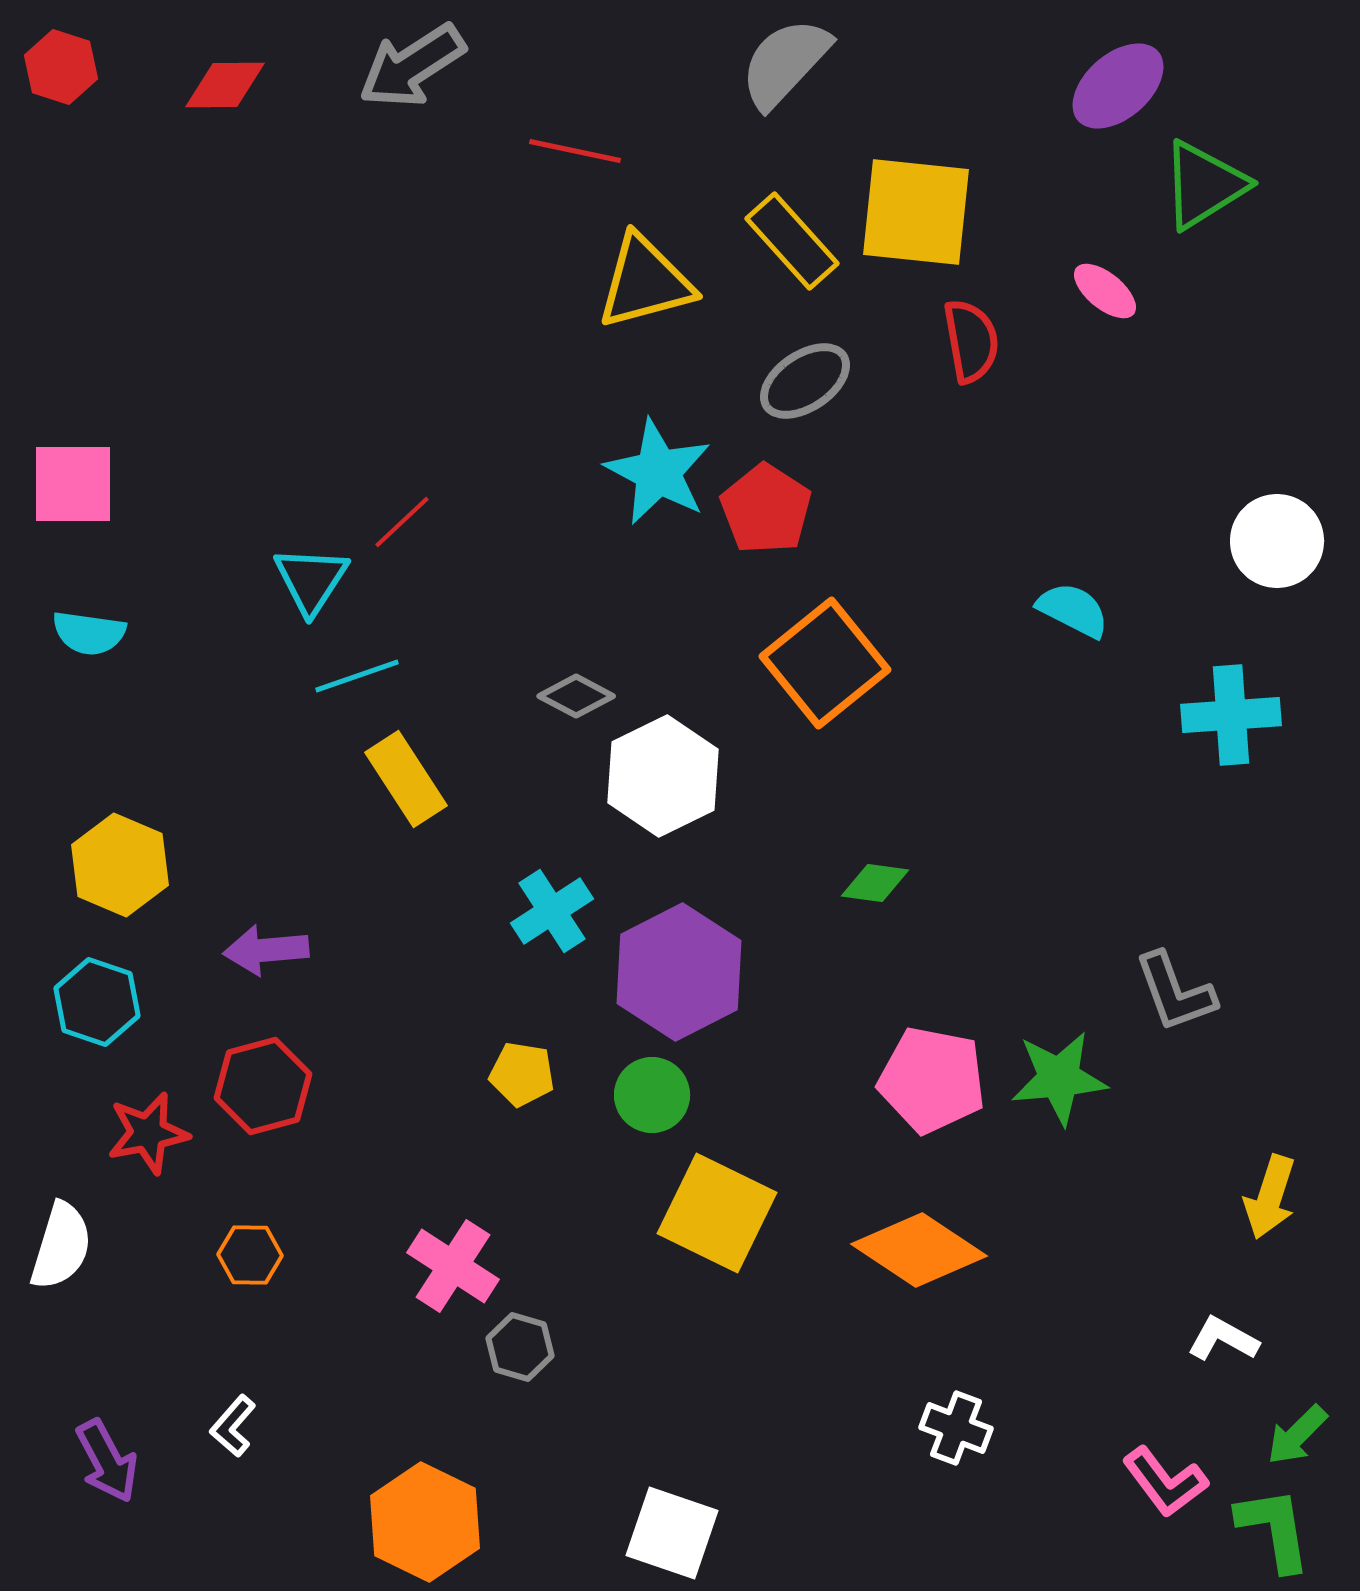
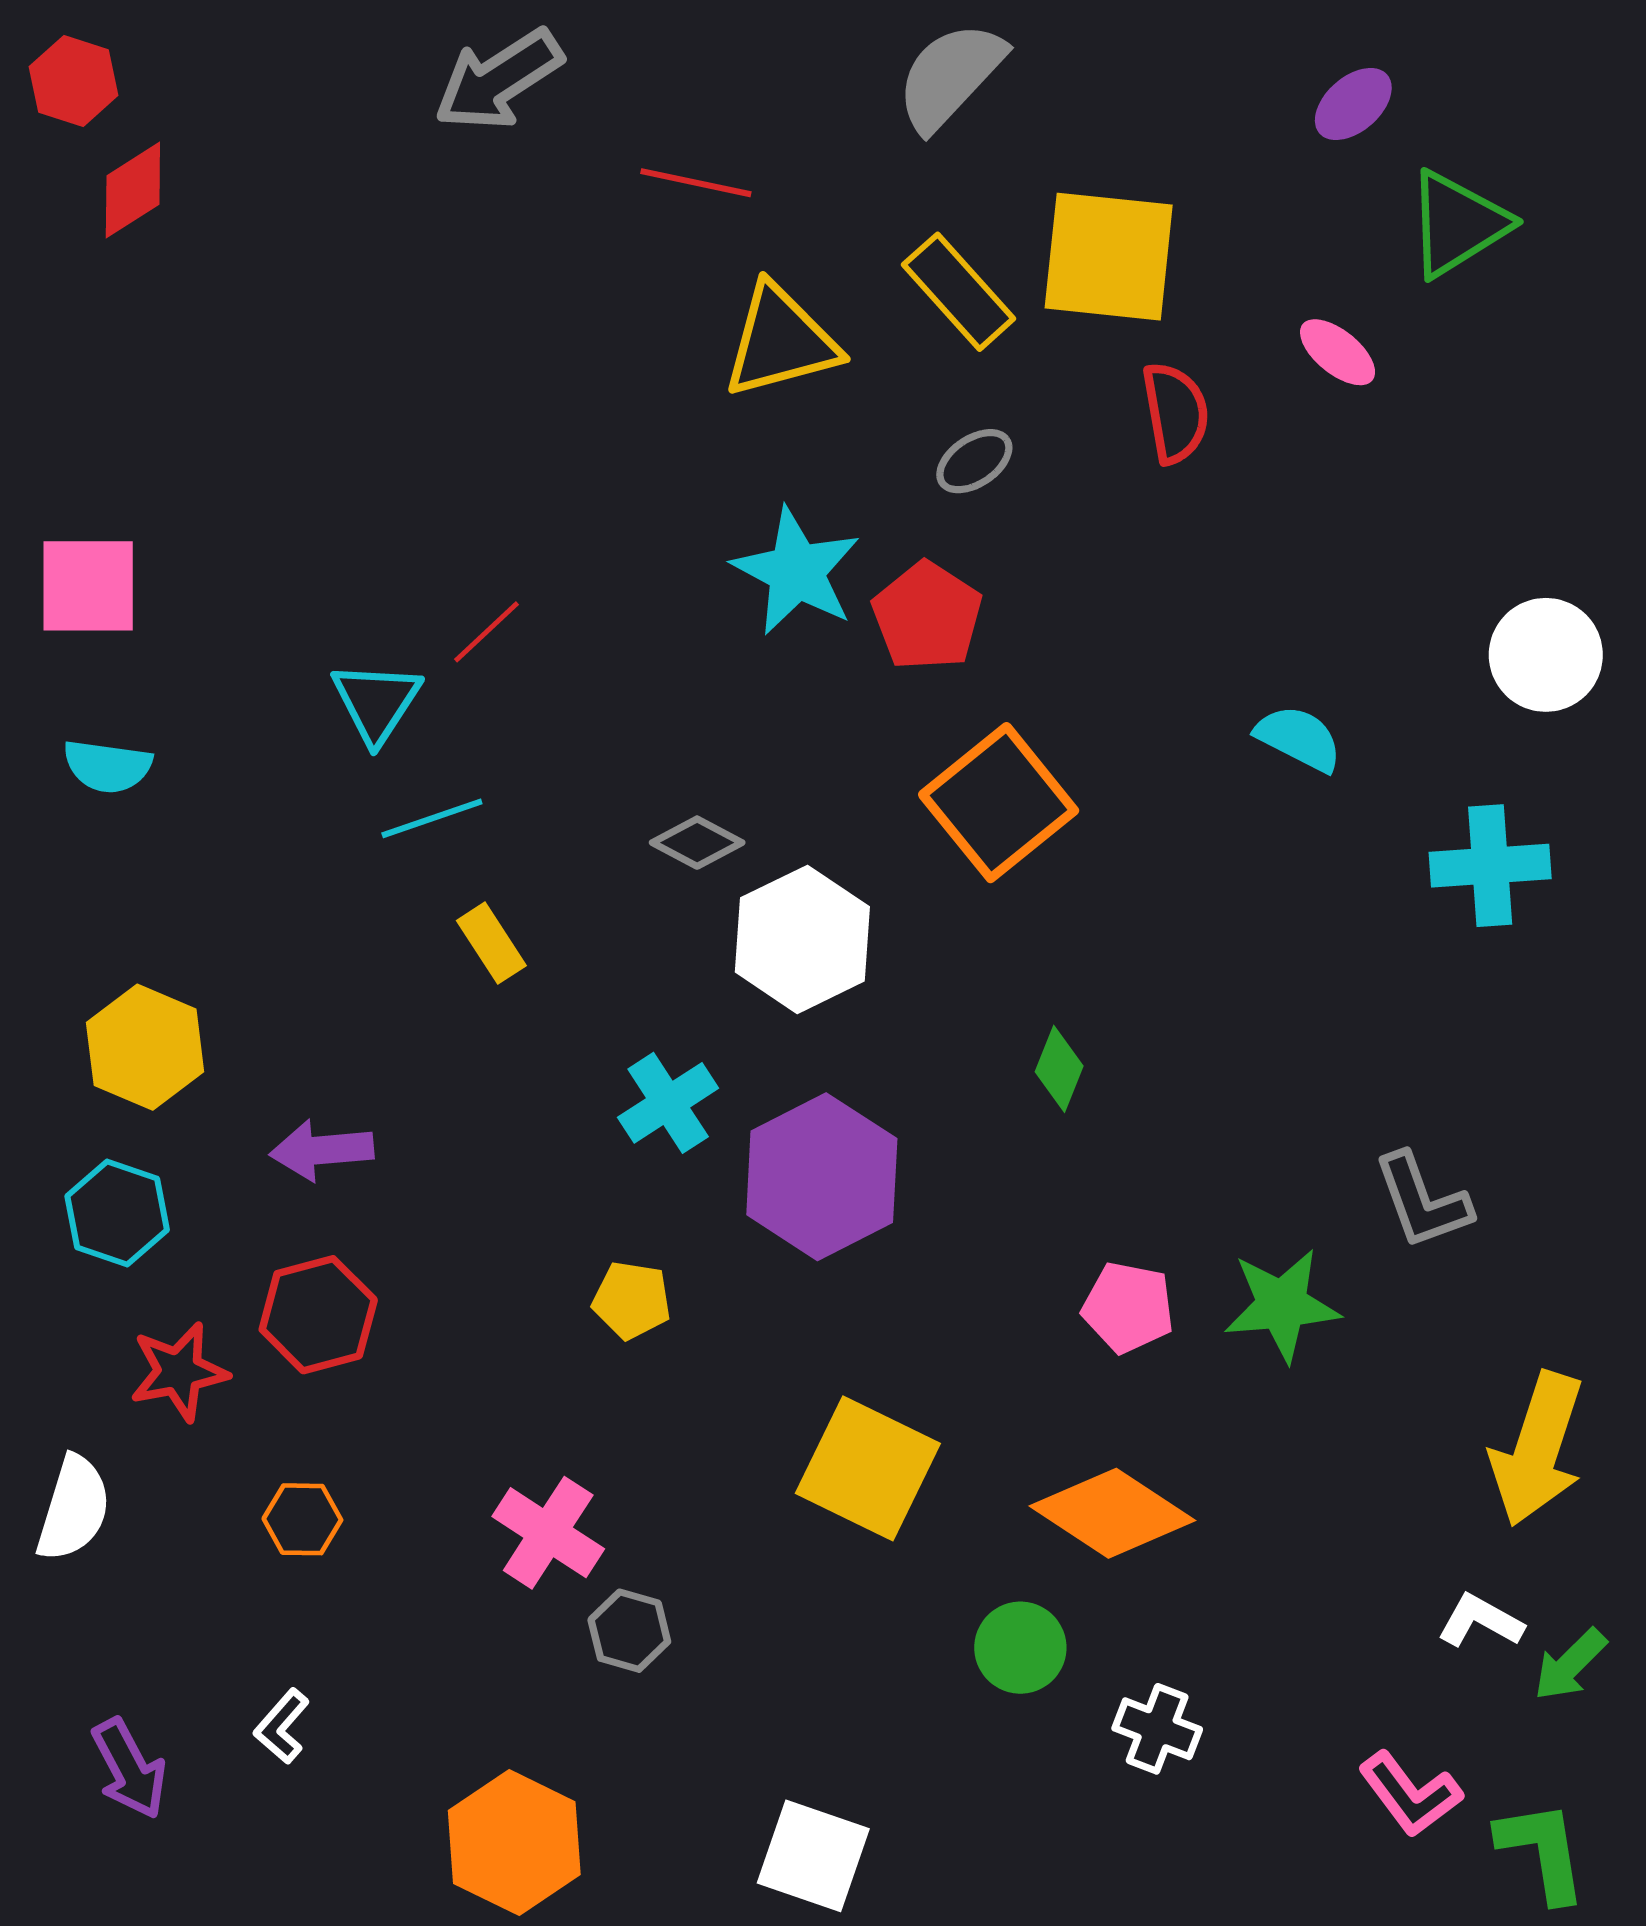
red diamond: (225, 85) -> (133, 190), moved, turned -32
purple ellipse: (1118, 86) -> (1353, 104), size x0.7
gray ellipse: (805, 381) -> (974, 461), size x0.7
yellow rectangle: (406, 779) -> (491, 943), size x0.7
green diamond: (875, 883) -> (1059, 1069), turned -76
pink pentagon: (932, 1080) -> (1128, 1307), size x0.7
green circle: (652, 1095) -> (1020, 1648), moved
yellow arrow: (1270, 1197) -> (1537, 1449), size x1.5
green arrow: (1297, 1435) -> (1570, 1665), moved

